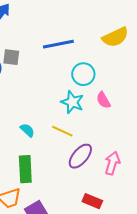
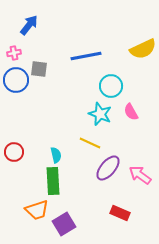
cyan semicircle: (27, 130) -> (56, 155), moved, turned 35
pink arrow: (112, 163) -> (140, 175), turned -70

